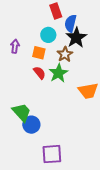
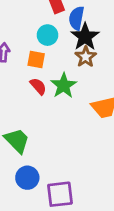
brown star: (65, 54) -> (86, 57), moved
blue circle: (31, 125) -> (27, 178), moved

